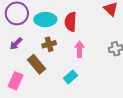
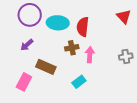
brown cross: (49, 44) -> (72, 48), moved
brown rectangle: (36, 64) -> (46, 67), turned -30

